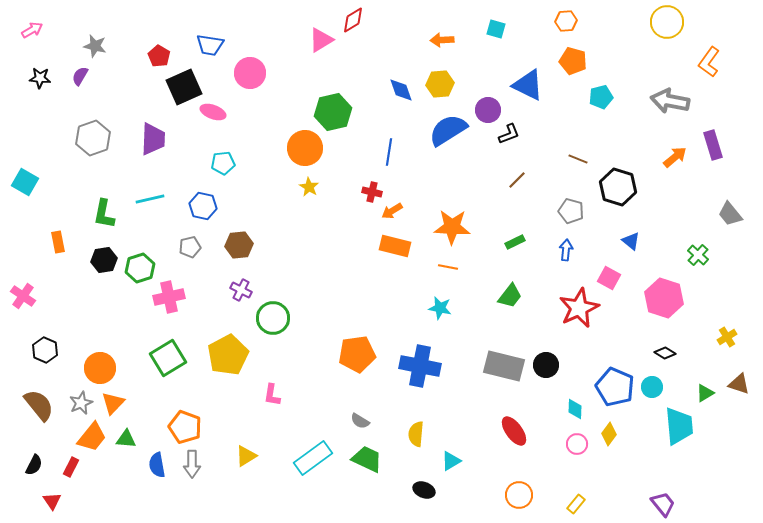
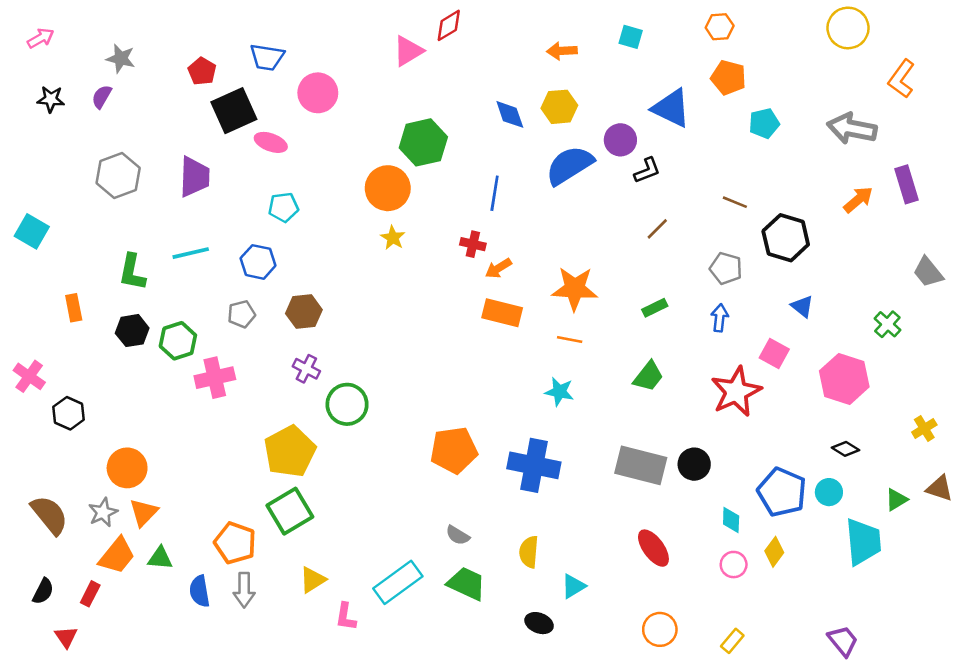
black hexagon: (45, 350) -> (69, 413), moved
green square: (168, 358) -> (290, 511), moved
pink L-shape: (272, 395) -> (346, 617), moved

